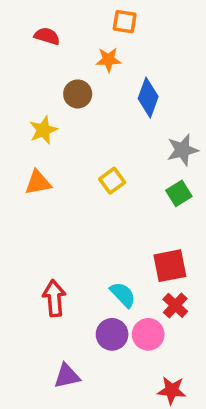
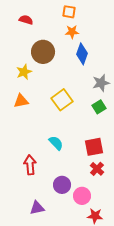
orange star: (108, 60) -> (72, 32), moved
brown circle: (78, 94) -> (43, 52), size x1.5
yellow square: (112, 181) -> (62, 100), size x1.5
cyan semicircle: (123, 295) -> (56, 143), moved
pink circle: (148, 334) -> (82, 196), moved

